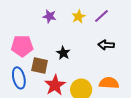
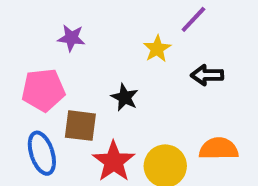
purple star: (49, 16) -> (71, 38), moved
yellow star: (78, 17) -> (157, 49), moved

